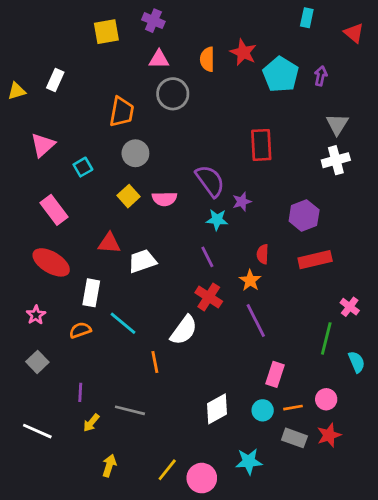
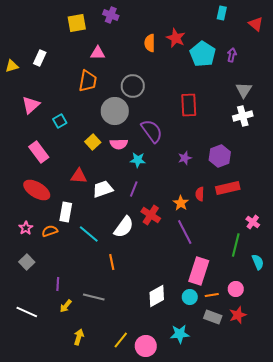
pink triangle: (159, 59) -> (98, 53), moved
gray circle: (173, 94) -> (133, 86), moved
gray circle: (135, 153) -> (115, 111), moved, size x1.4
purple star: (242, 202) -> (185, 158), moved
cyan star: (217, 220) -> (138, 160), moved
red semicircle: (263, 254) -> (200, 194), moved
purple line: (207, 257) -> (134, 189), moved, turned 49
orange semicircle: (80, 330) -> (50, 231), moved
white semicircle: (184, 330) -> (124, 227), moved
pink rectangle: (275, 374) -> (199, 271), size x1.5

